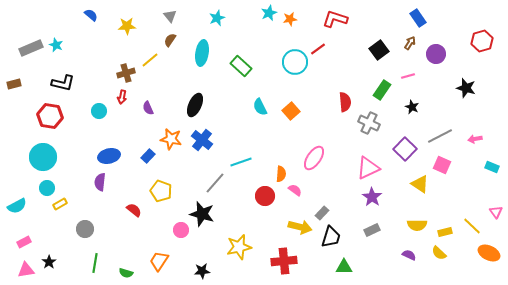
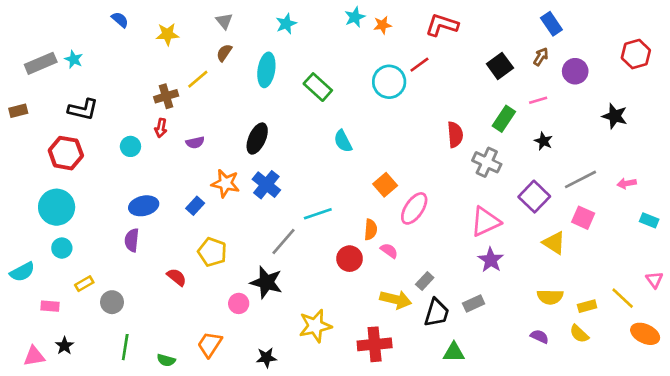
purple semicircle: (148, 108) -> (195, 142), turned -80
orange square: (291, 111) -> (385, 185), moved
yellow rectangle: (60, 204) -> (84, 284), moved
gray rectangle: (372, 230) -> (474, 303), moved
pink rectangle: (24, 242) -> (50, 306), moved, turned 32

